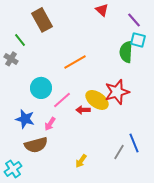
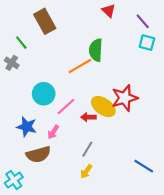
green semicircle: (126, 52) -> (96, 50), moved
blue line: (134, 143) -> (144, 166), moved, turned -36
gray line: (119, 152) -> (87, 149), moved

